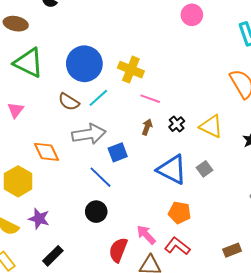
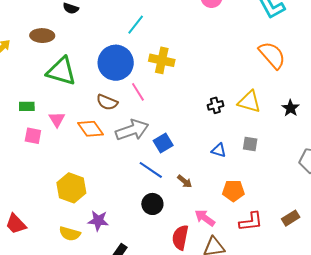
cyan line: (98, 98) -> (136, 25), moved
pink line: (150, 99) -> (138, 92), moved, turned 48
black cross: (177, 124) -> (215, 105), turned 35
brown arrow: (147, 127) -> (185, 181), moved, turned 119
orange diamond: (47, 152) -> (91, 129), moved
gray square: (205, 169) -> (250, 144), turned -35
blue triangle: (172, 170) -> (219, 150), size x0.5
red L-shape: (177, 246) -> (251, 222), moved, turned 145

